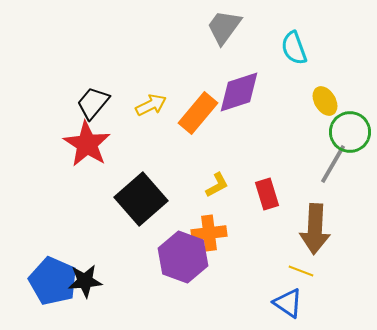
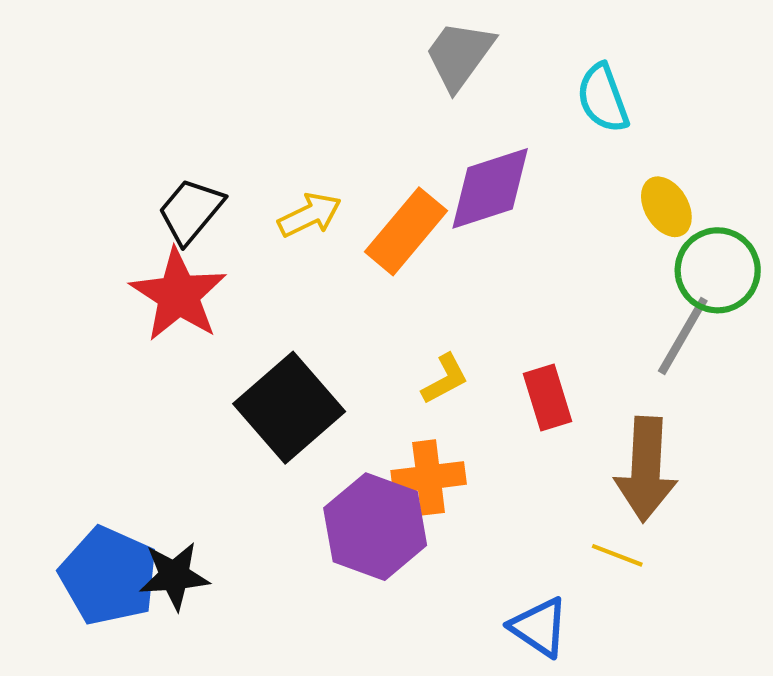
blue triangle: (288, 303) -> (539, 627), moved

